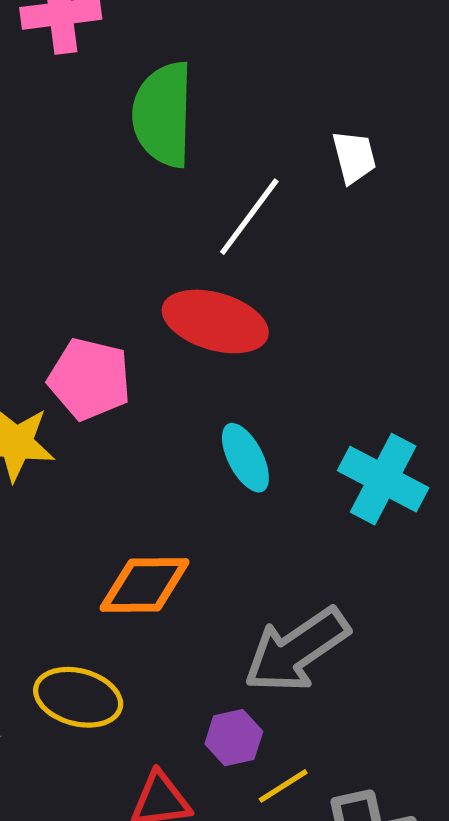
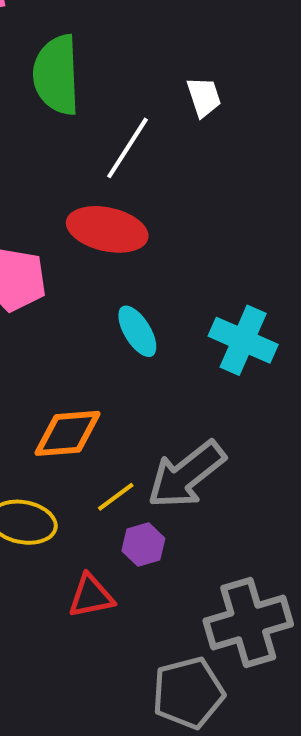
yellow line: (283, 786) -> (116, 497), moved

